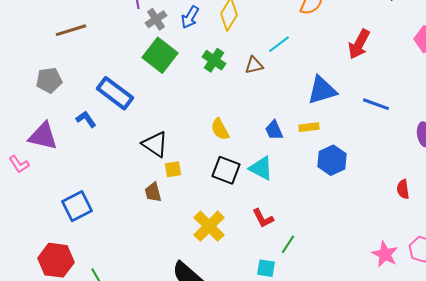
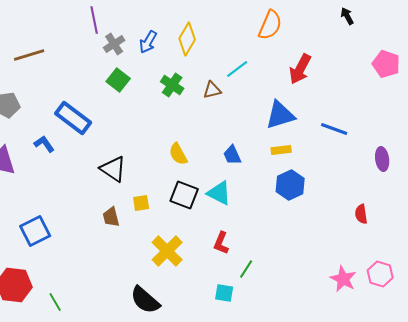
red arrow: (359, 44) -> (300, 69), moved
green square: (160, 55) -> (118, 80), size x0.7
yellow rectangle: (309, 127) -> (281, 150), moved
yellow square: (173, 169) -> (141, 203), moved
red L-shape: (263, 218) -> (221, 243), turned 50

